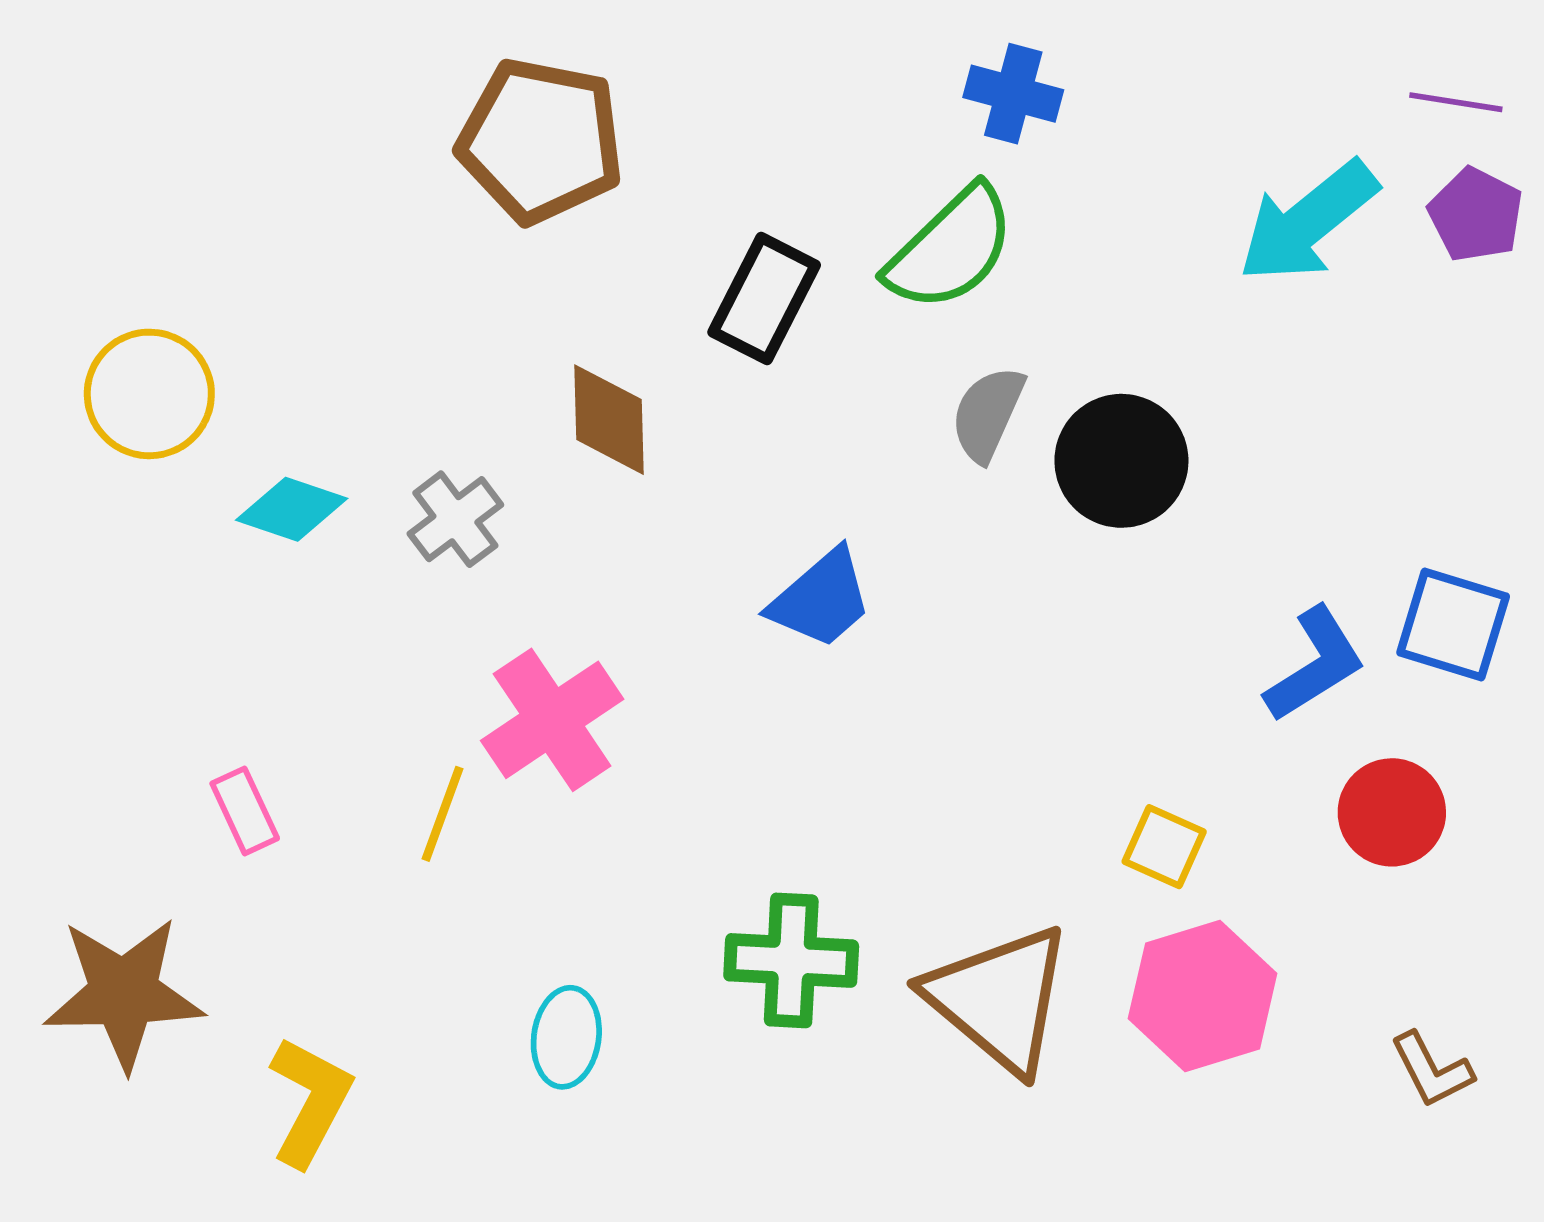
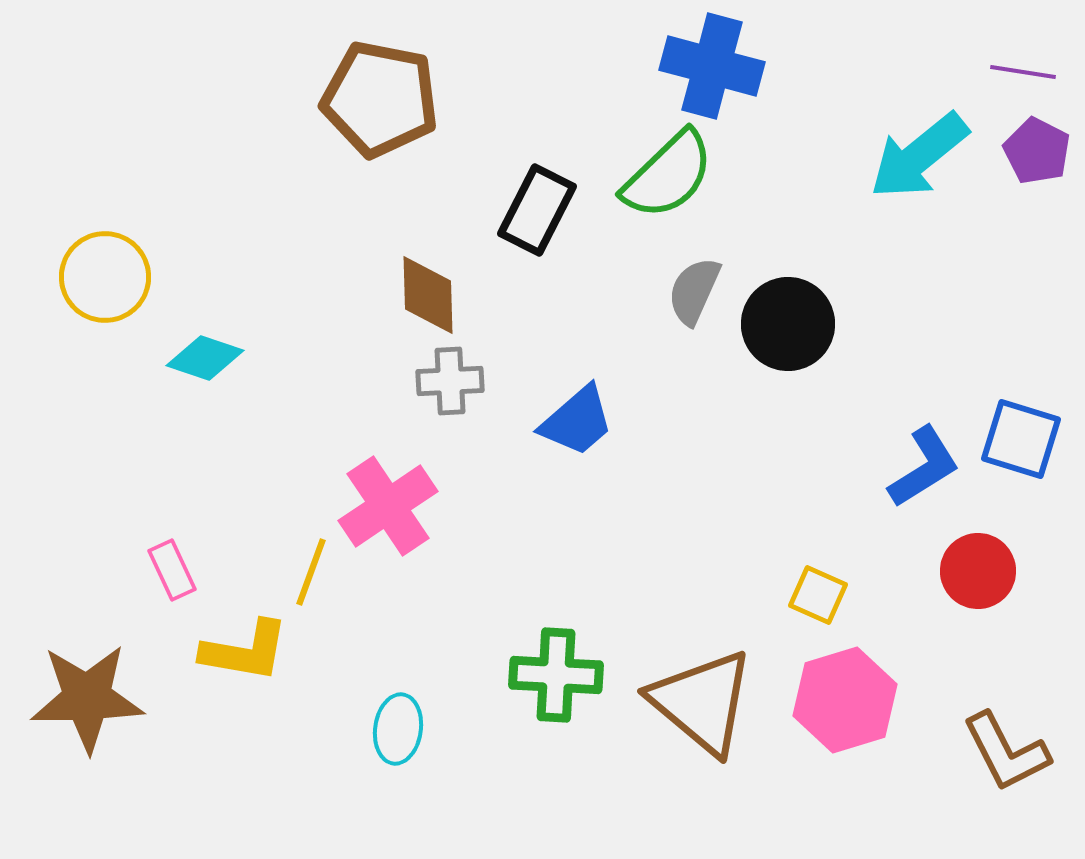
blue cross: (1013, 94) -> (712, 66), size x1.5
gray cross: (455, 519) -> (450, 381), moved, turned 34
brown L-shape: (1432, 1070) -> (1006, 752), size x1.5
yellow L-shape: (310, 1101) -> (245, 651), moved, turned 72

